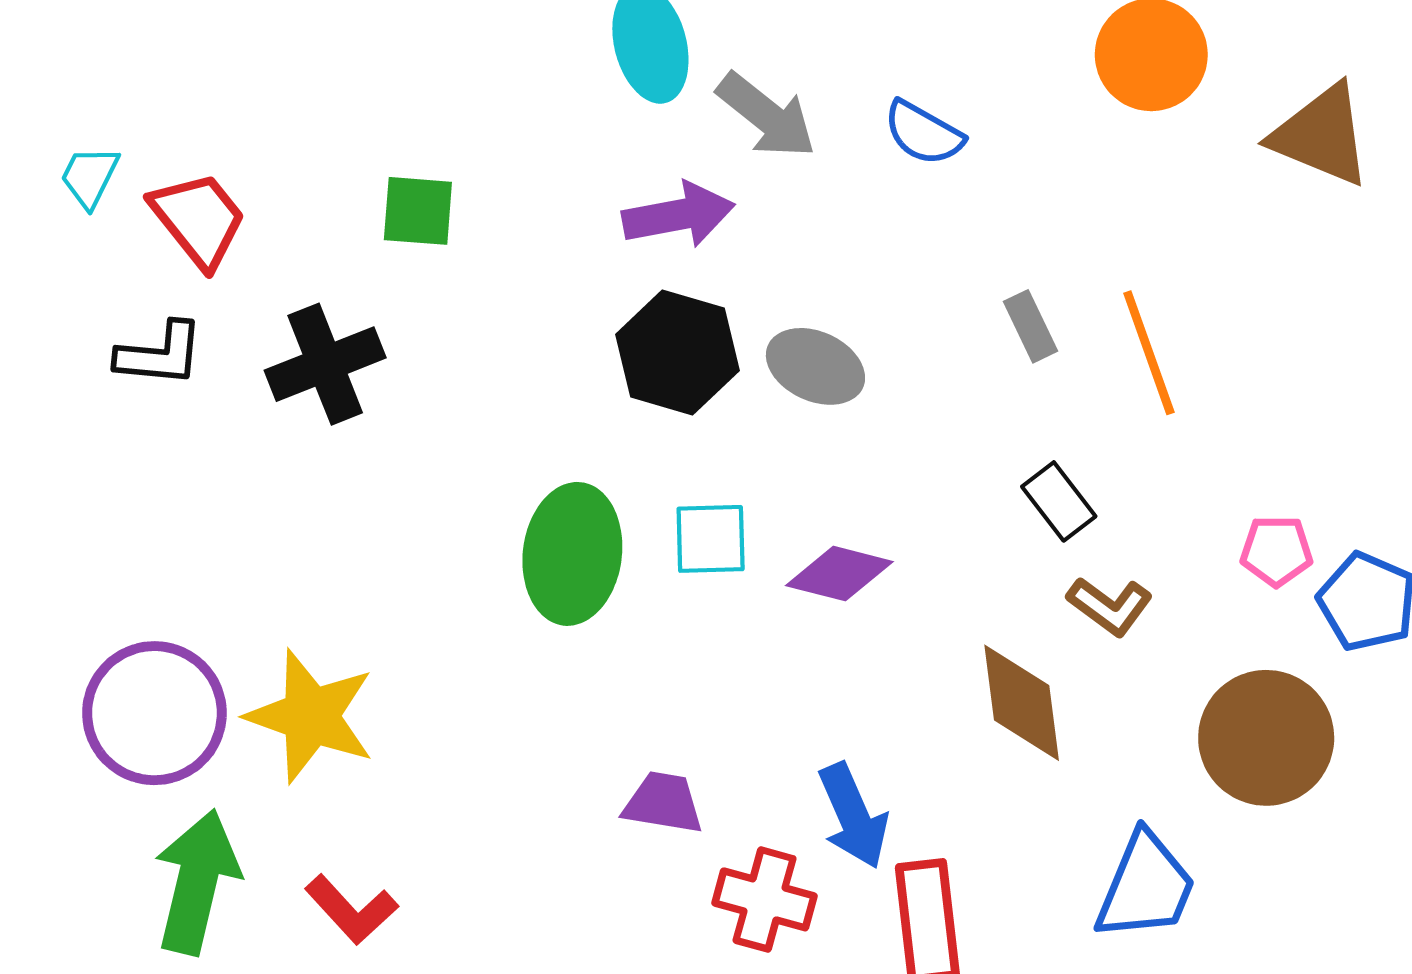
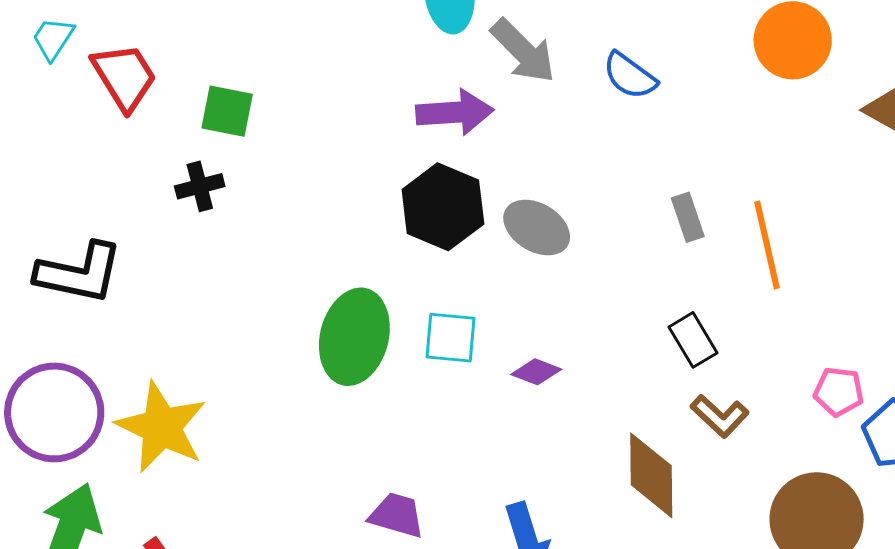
green square: (418, 211) -> (227, 111), moved
black L-shape: (160, 354) -> (79, 273), moved, size x1.4
black cross: (325, 364) -> (200, 186), size x0.6
purple diamond: (839, 574) -> (536, 372), size x0.7

